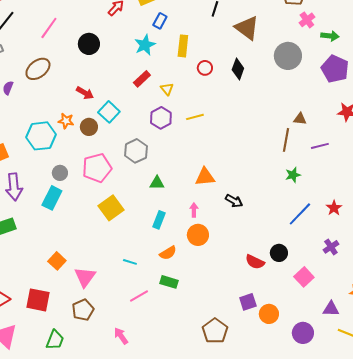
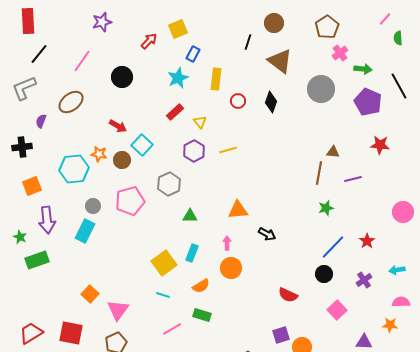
yellow square: (111, 208) -> (164, 263), moved
black circle: (279, 253) -> (324, 274), moved

